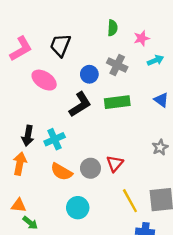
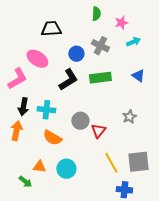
black trapezoid: (60, 45) -> (51, 29), turned 65
pink L-shape: (21, 49) -> (17, 79), moved
cyan cross: (55, 139) -> (46, 110), turned 30
gray star: (160, 147) -> (129, 117), moved
gray circle: (90, 168) -> (80, 121), moved
orange triangle: (19, 205) -> (39, 167), moved

